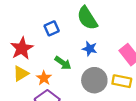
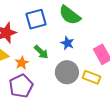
green semicircle: (87, 18) -> (70, 15), turned -30
blue square: (52, 28) -> (36, 19), size x1.5

